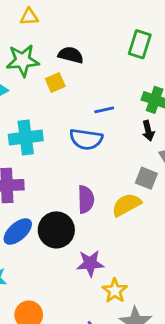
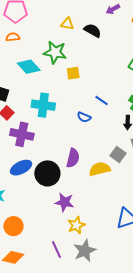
black semicircle: (71, 55) -> (93, 30), moved
blue line: (104, 110) -> (102, 101), turned 32
blue semicircle: (86, 139) -> (84, 117), size x0.6

